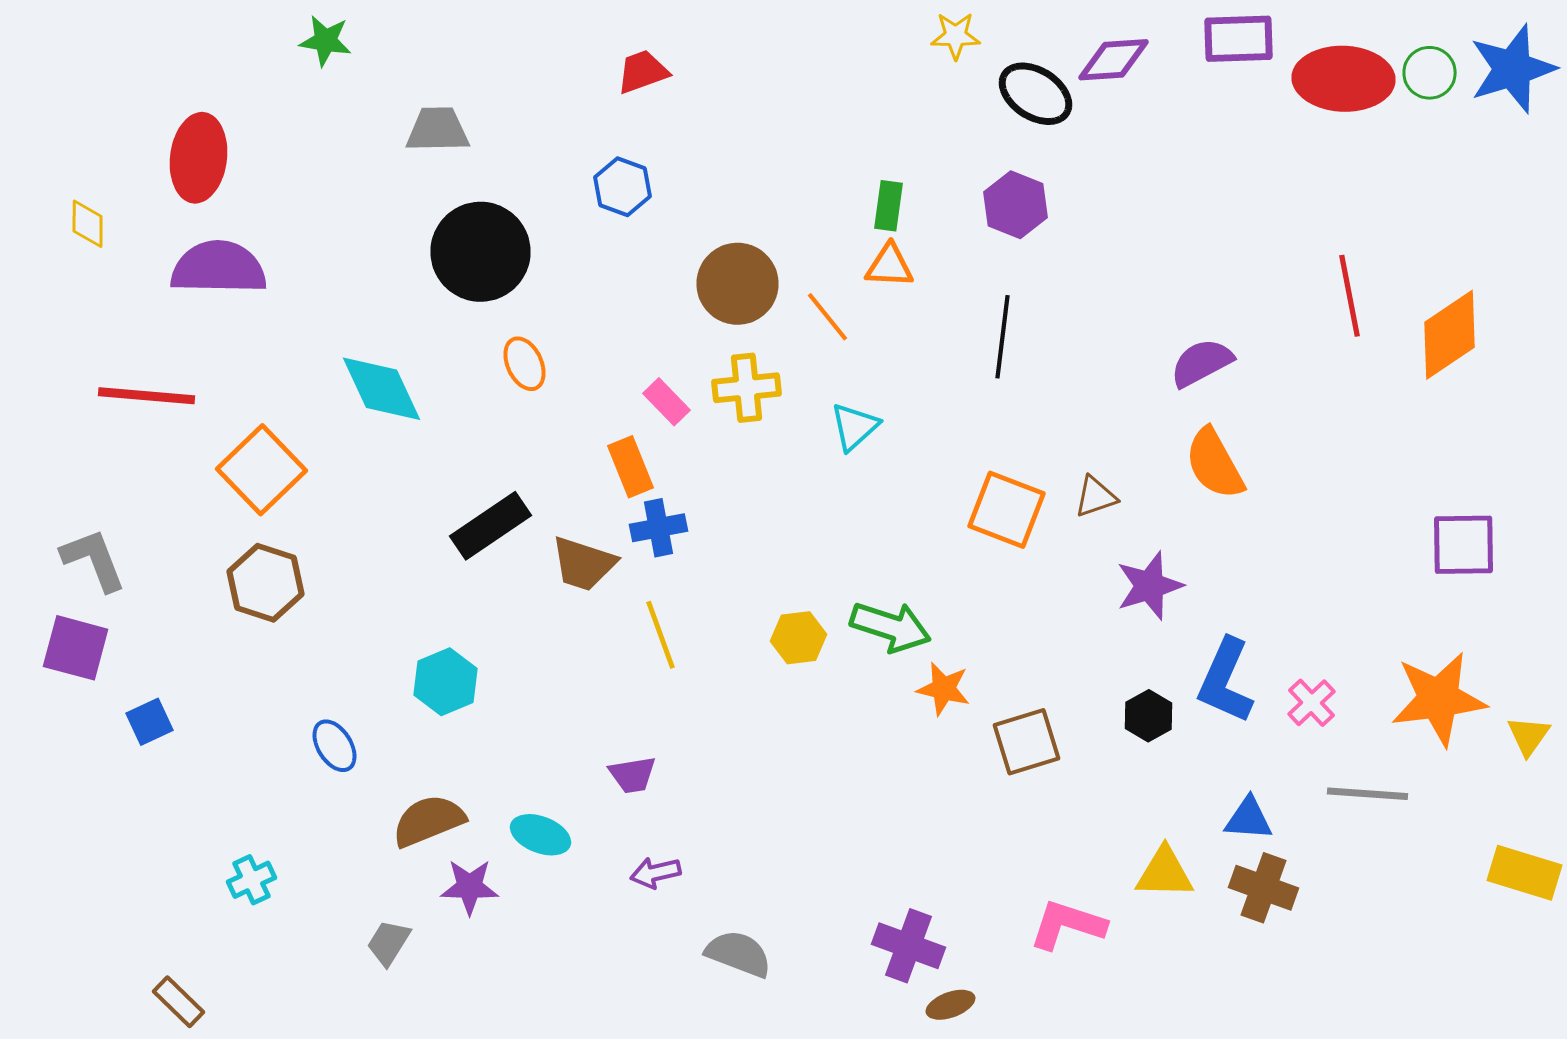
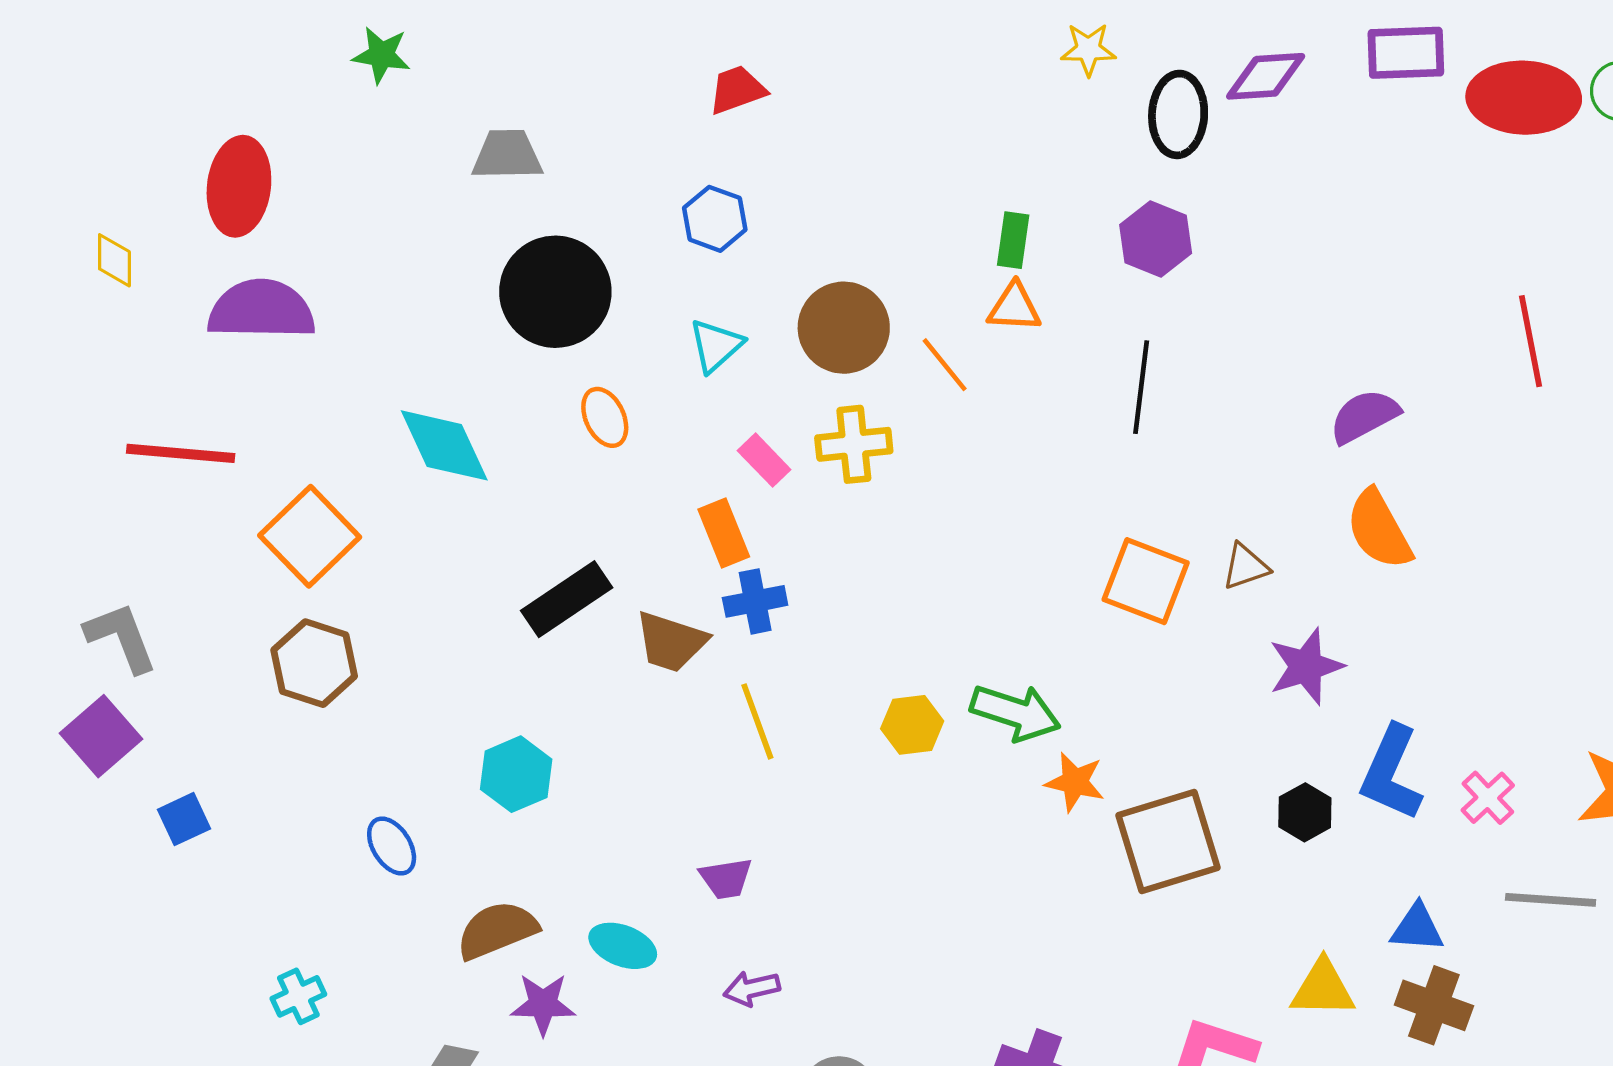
black ellipse: (1036, 94) -> (1178, 114), turned 60
cyan triangle: (854, 427) -> (716, 346), moved
purple square: (76, 648) -> (101, 736), turned 34
brown square: (1026, 742) -> (1168, 842), size x1.4

